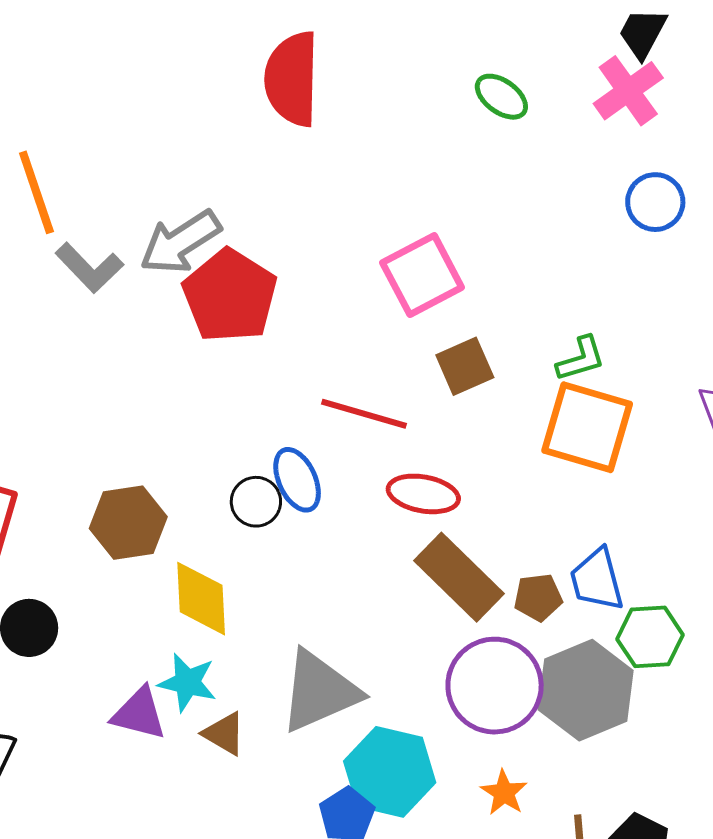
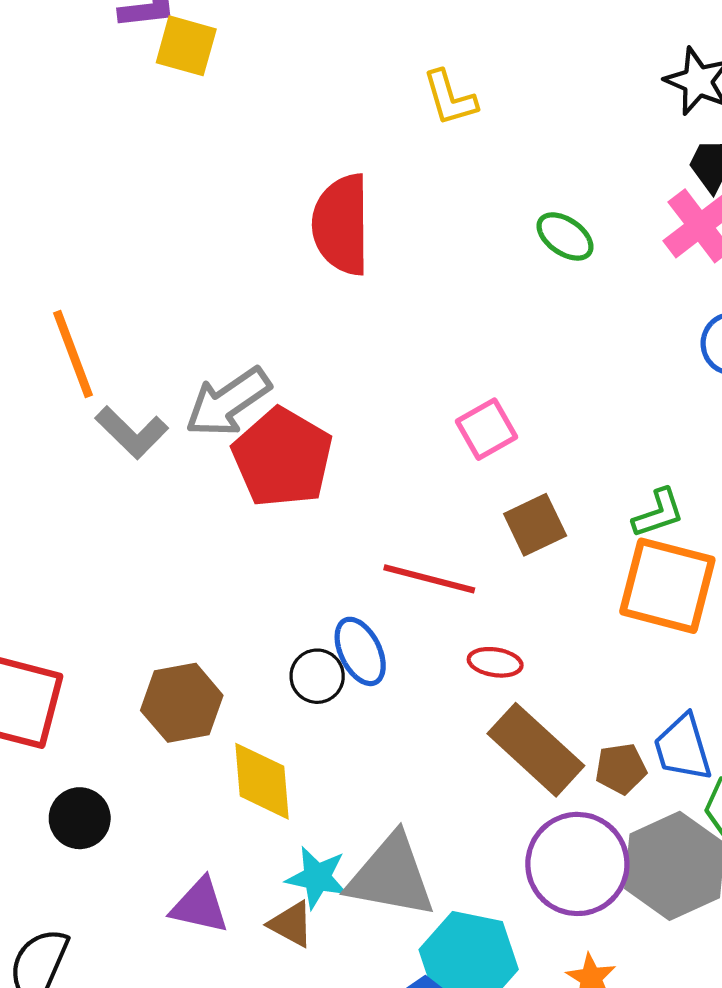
pink square: (422, 275) -> (487, 429), size x0.7
red ellipse: (423, 494) -> (495, 662), size x0.7
cyan star: (187, 682) -> (317, 877), moved
gray triangle: (319, 691) -> (391, 876), turned 36

